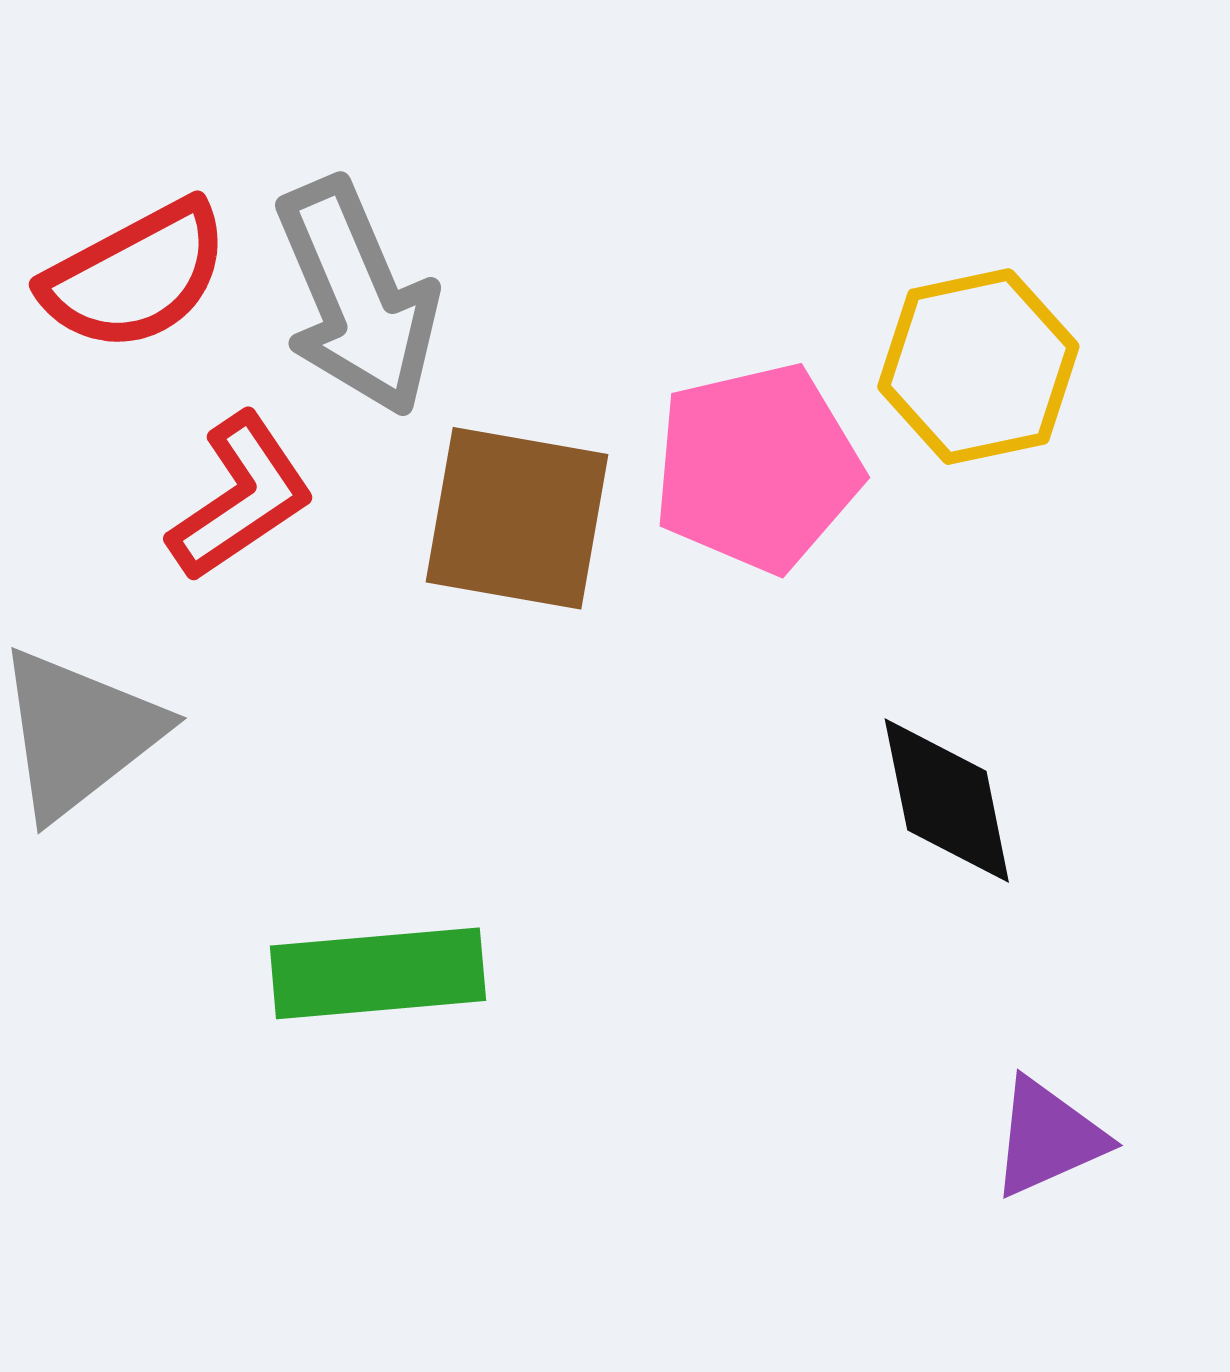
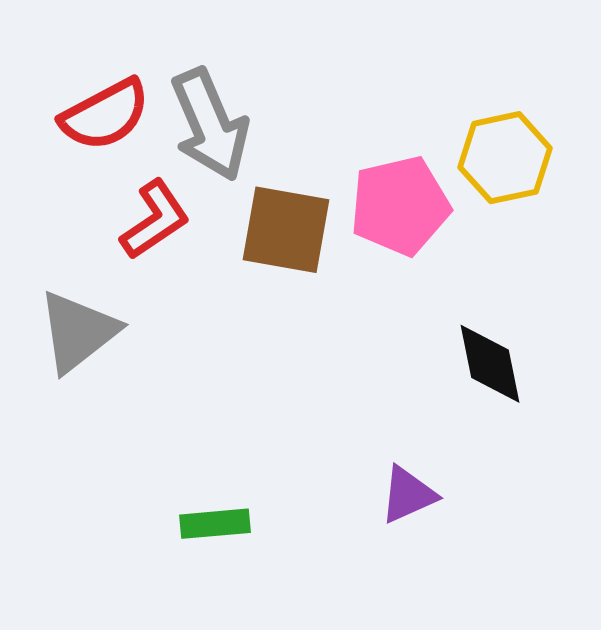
green rectangle: (378, 973) -> (215, 524), moved, size x0.7
purple triangle: (1048, 1138) -> (408, 495), moved

